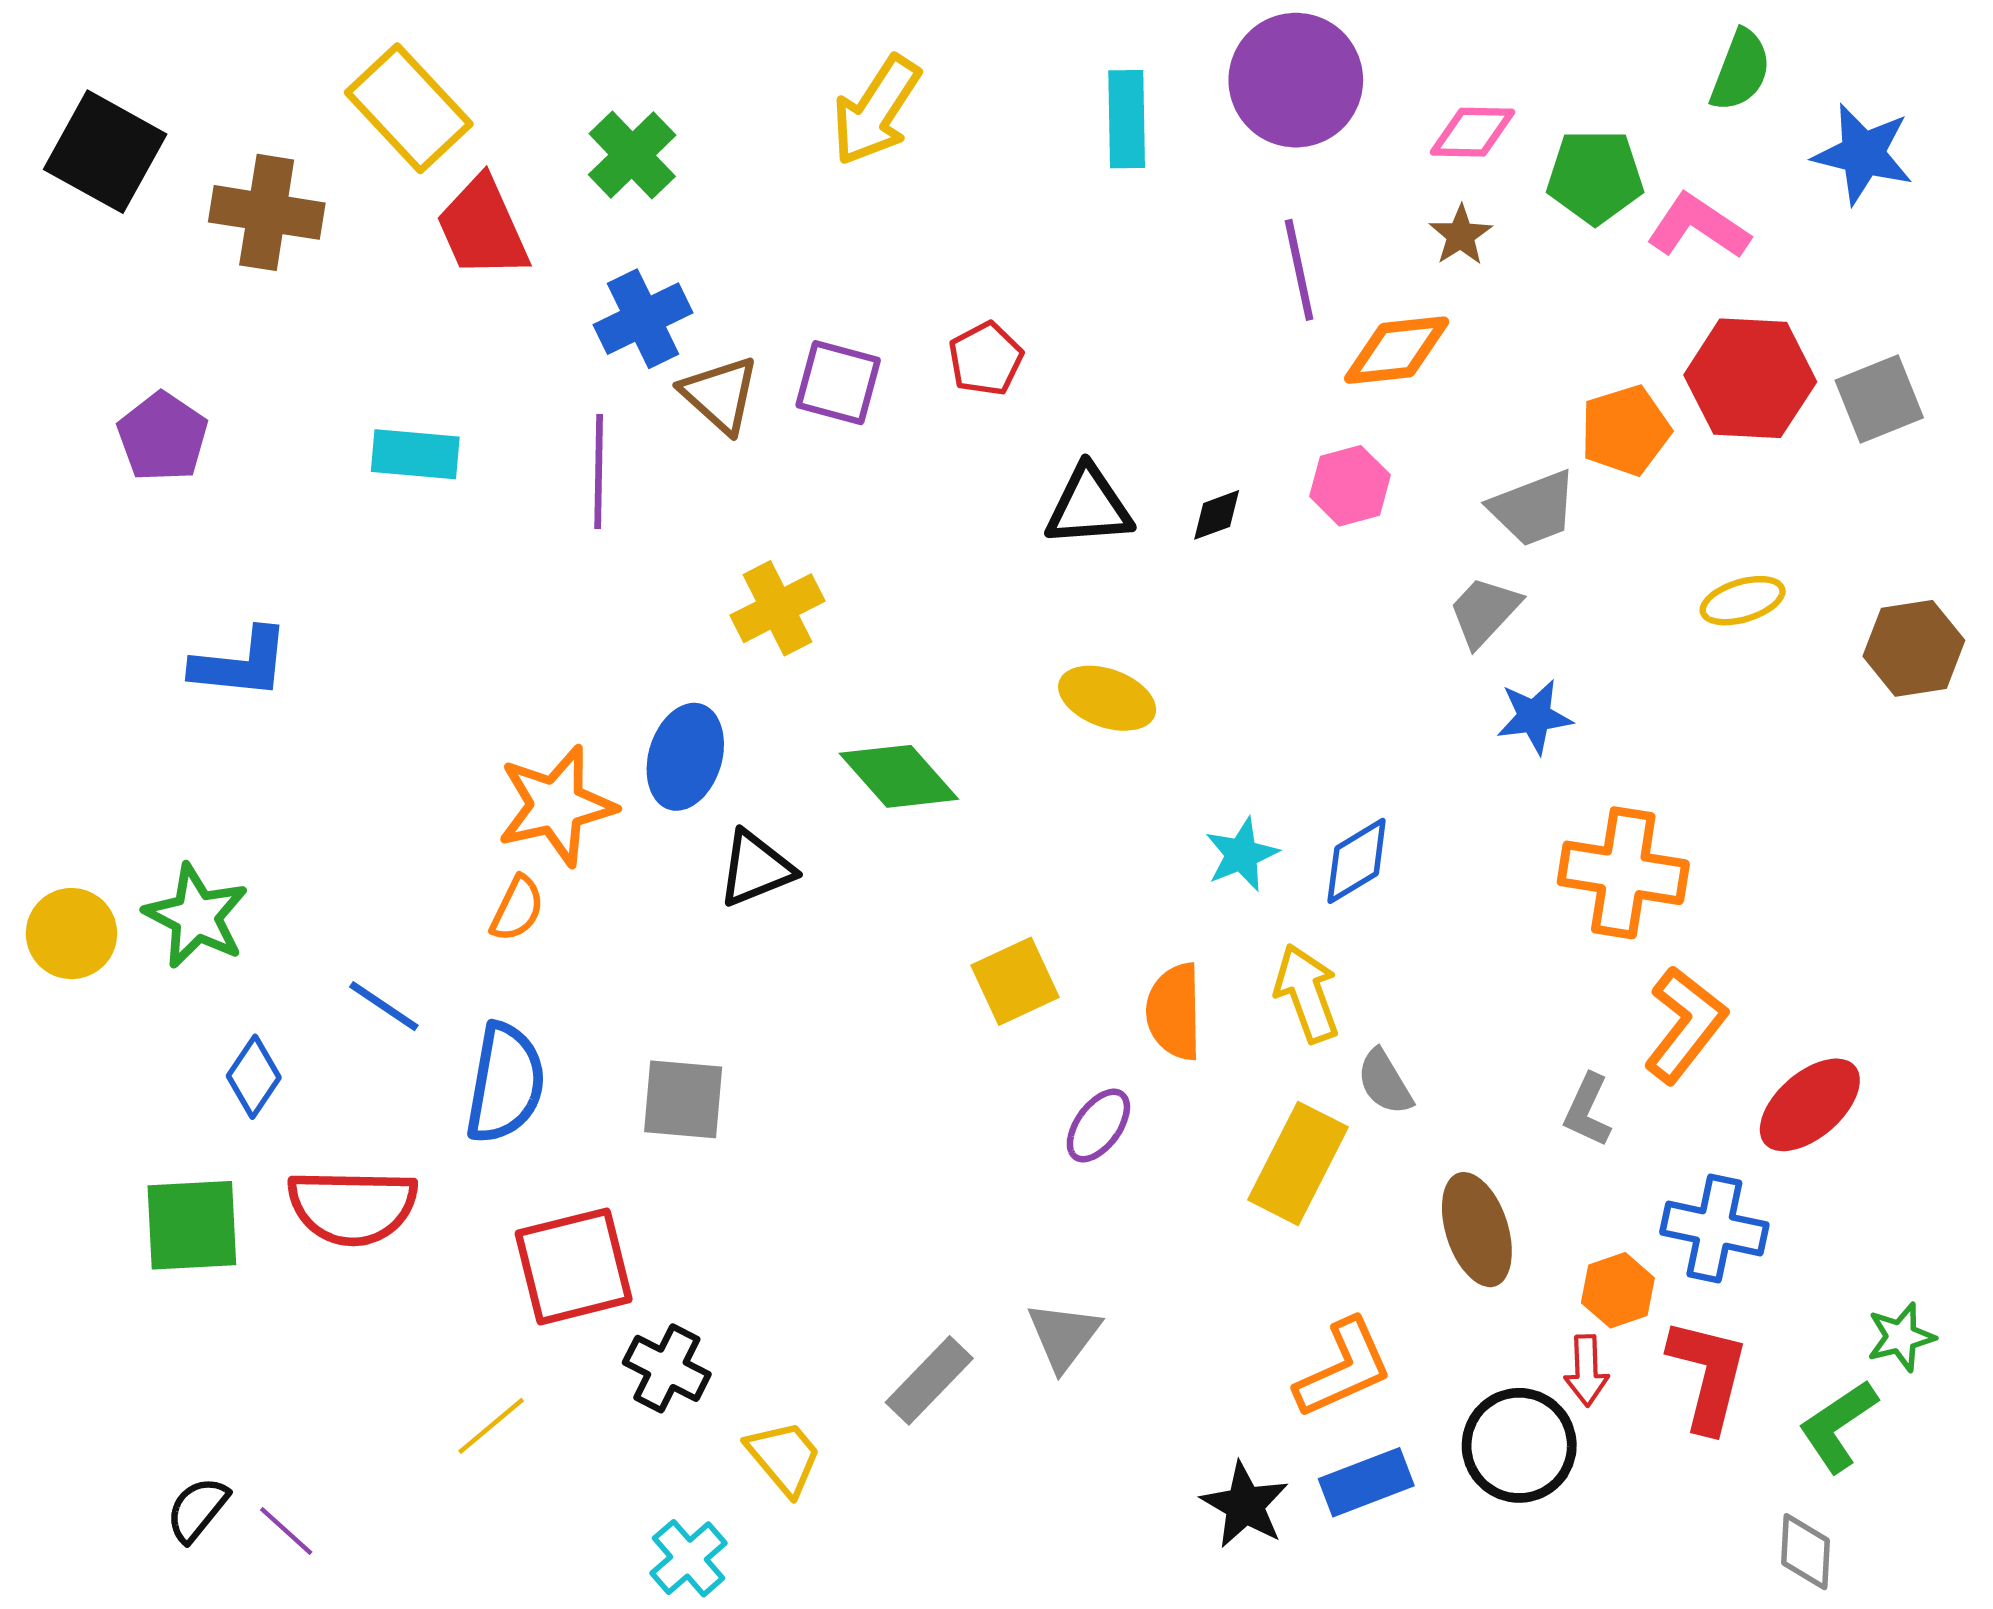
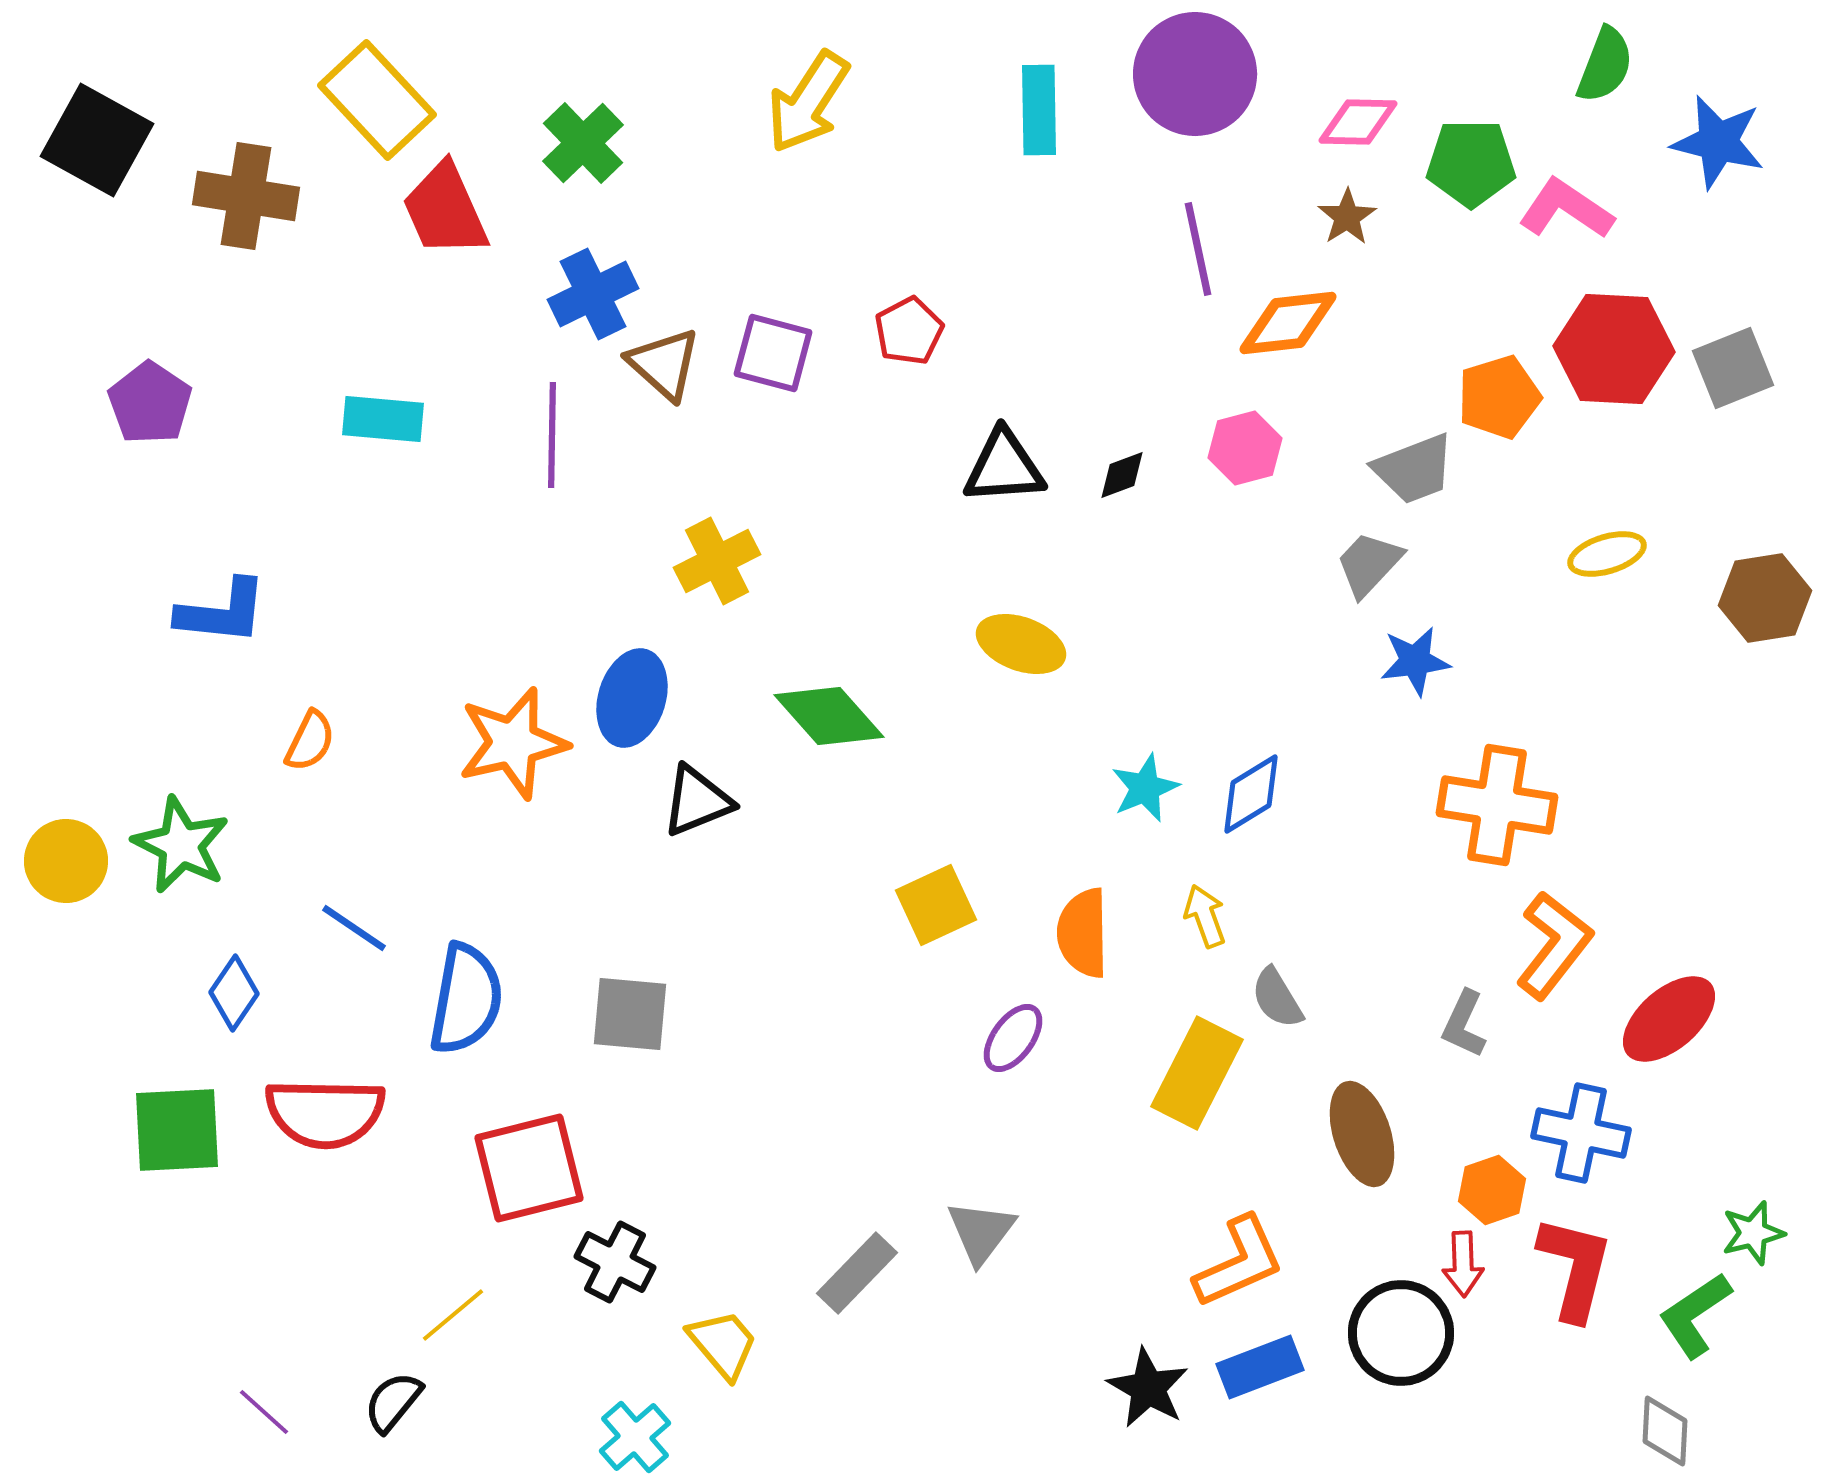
orange semicircle: (517, 909) -> (310, 741), moved
yellow arrow: (1307, 993) -> (1205, 916), size x0.7
black semicircle: (197, 1509) -> (393, 1402), moved

